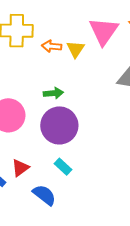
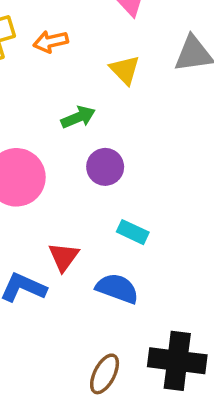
yellow triangle: (76, 49) -> (125, 70), moved
purple circle: (59, 125) -> (105, 167), size x0.6

